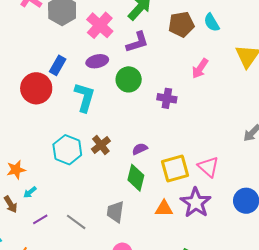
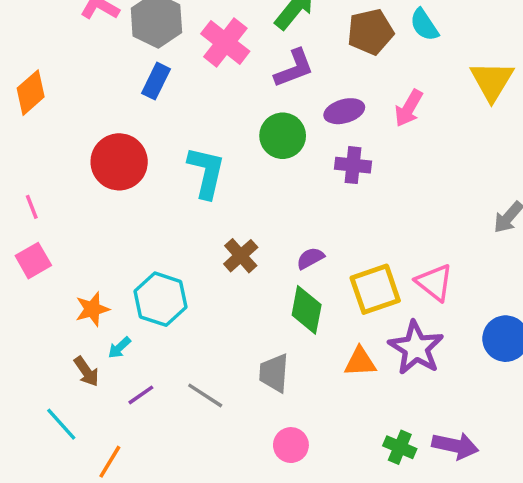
purple ellipse: (97, 61) -> (344, 111), moved
blue rectangle: (58, 65) -> (156, 81), moved
cyan hexagon: (67, 150) -> (161, 299), moved

